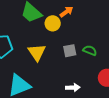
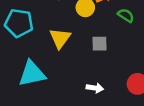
green semicircle: (90, 50) -> (126, 15), moved

